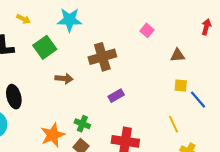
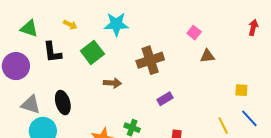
brown triangle: (178, 55) -> (207, 56), moved
yellow square: (181, 85) -> (241, 90), moved
blue line: (198, 100) -> (249, 118), moved

